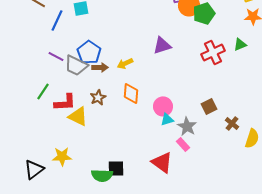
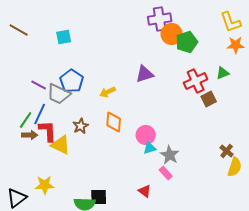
blue line: (57, 20) -> (40, 114), moved
brown arrow: (100, 67) -> (30, 135), moved
red L-shape: (65, 102) -> (48, 131), turned -90
brown square: (209, 106) -> (209, 99), moved
brown cross: (232, 123) -> (227, 151), moved
red triangle: (162, 162) -> (145, 191), size x0.6

